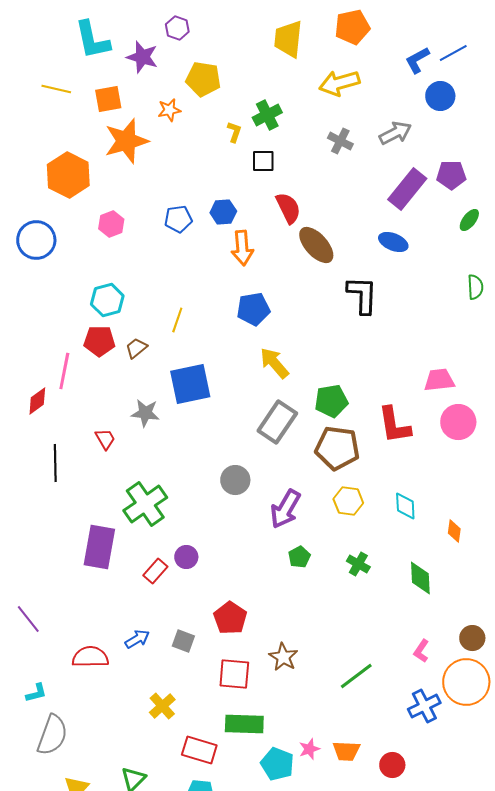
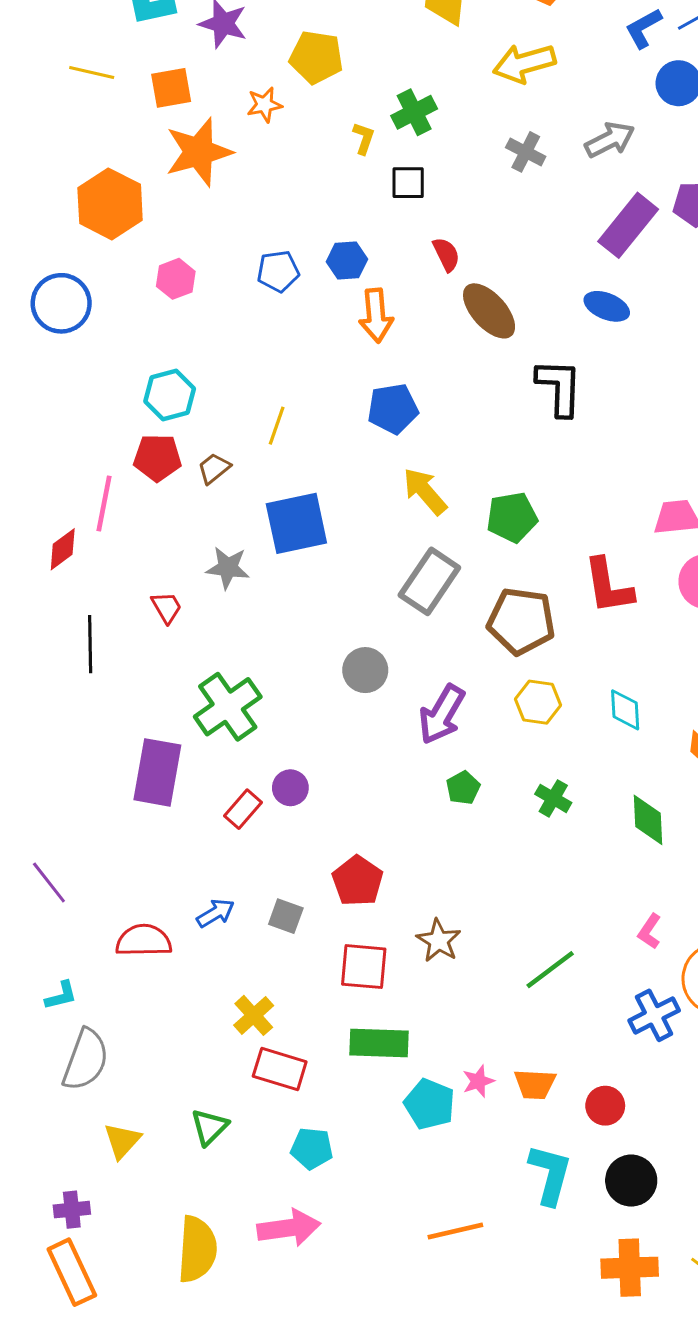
red semicircle: (288, 208) -> (446, 254), size x0.7
green pentagon: (331, 401) -> (512, 517), moved
red rectangle: (199, 750) -> (280, 1069), moved

